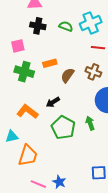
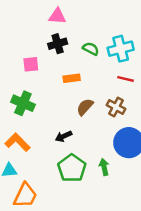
black cross: (38, 26) -> (58, 44), turned -35
orange rectangle: (50, 63) -> (72, 78), moved
green cross: (24, 72) -> (23, 103), moved
orange L-shape: (27, 112) -> (18, 142), moved

